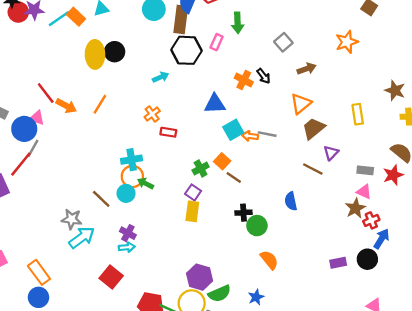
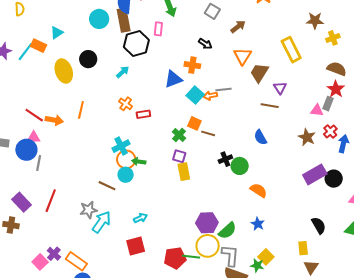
black circle: (115, 52) -> (88, 59), moved
orange cross: (244, 80) -> (192, 65), moved
yellow rectangle: (358, 114) -> (291, 50), size x1.4
red line: (21, 164) -> (51, 201), moved
gray rectangle: (365, 170) -> (328, 104), moved, turned -56
brown star: (355, 208) -> (307, 137), moved
purple cross: (128, 233) -> (54, 254), moved, turned 32
black circle: (367, 259) -> (334, 179), moved
purple rectangle: (338, 263) -> (315, 174), size x1.6
red square: (111, 277) -> (136, 246), turned -36

